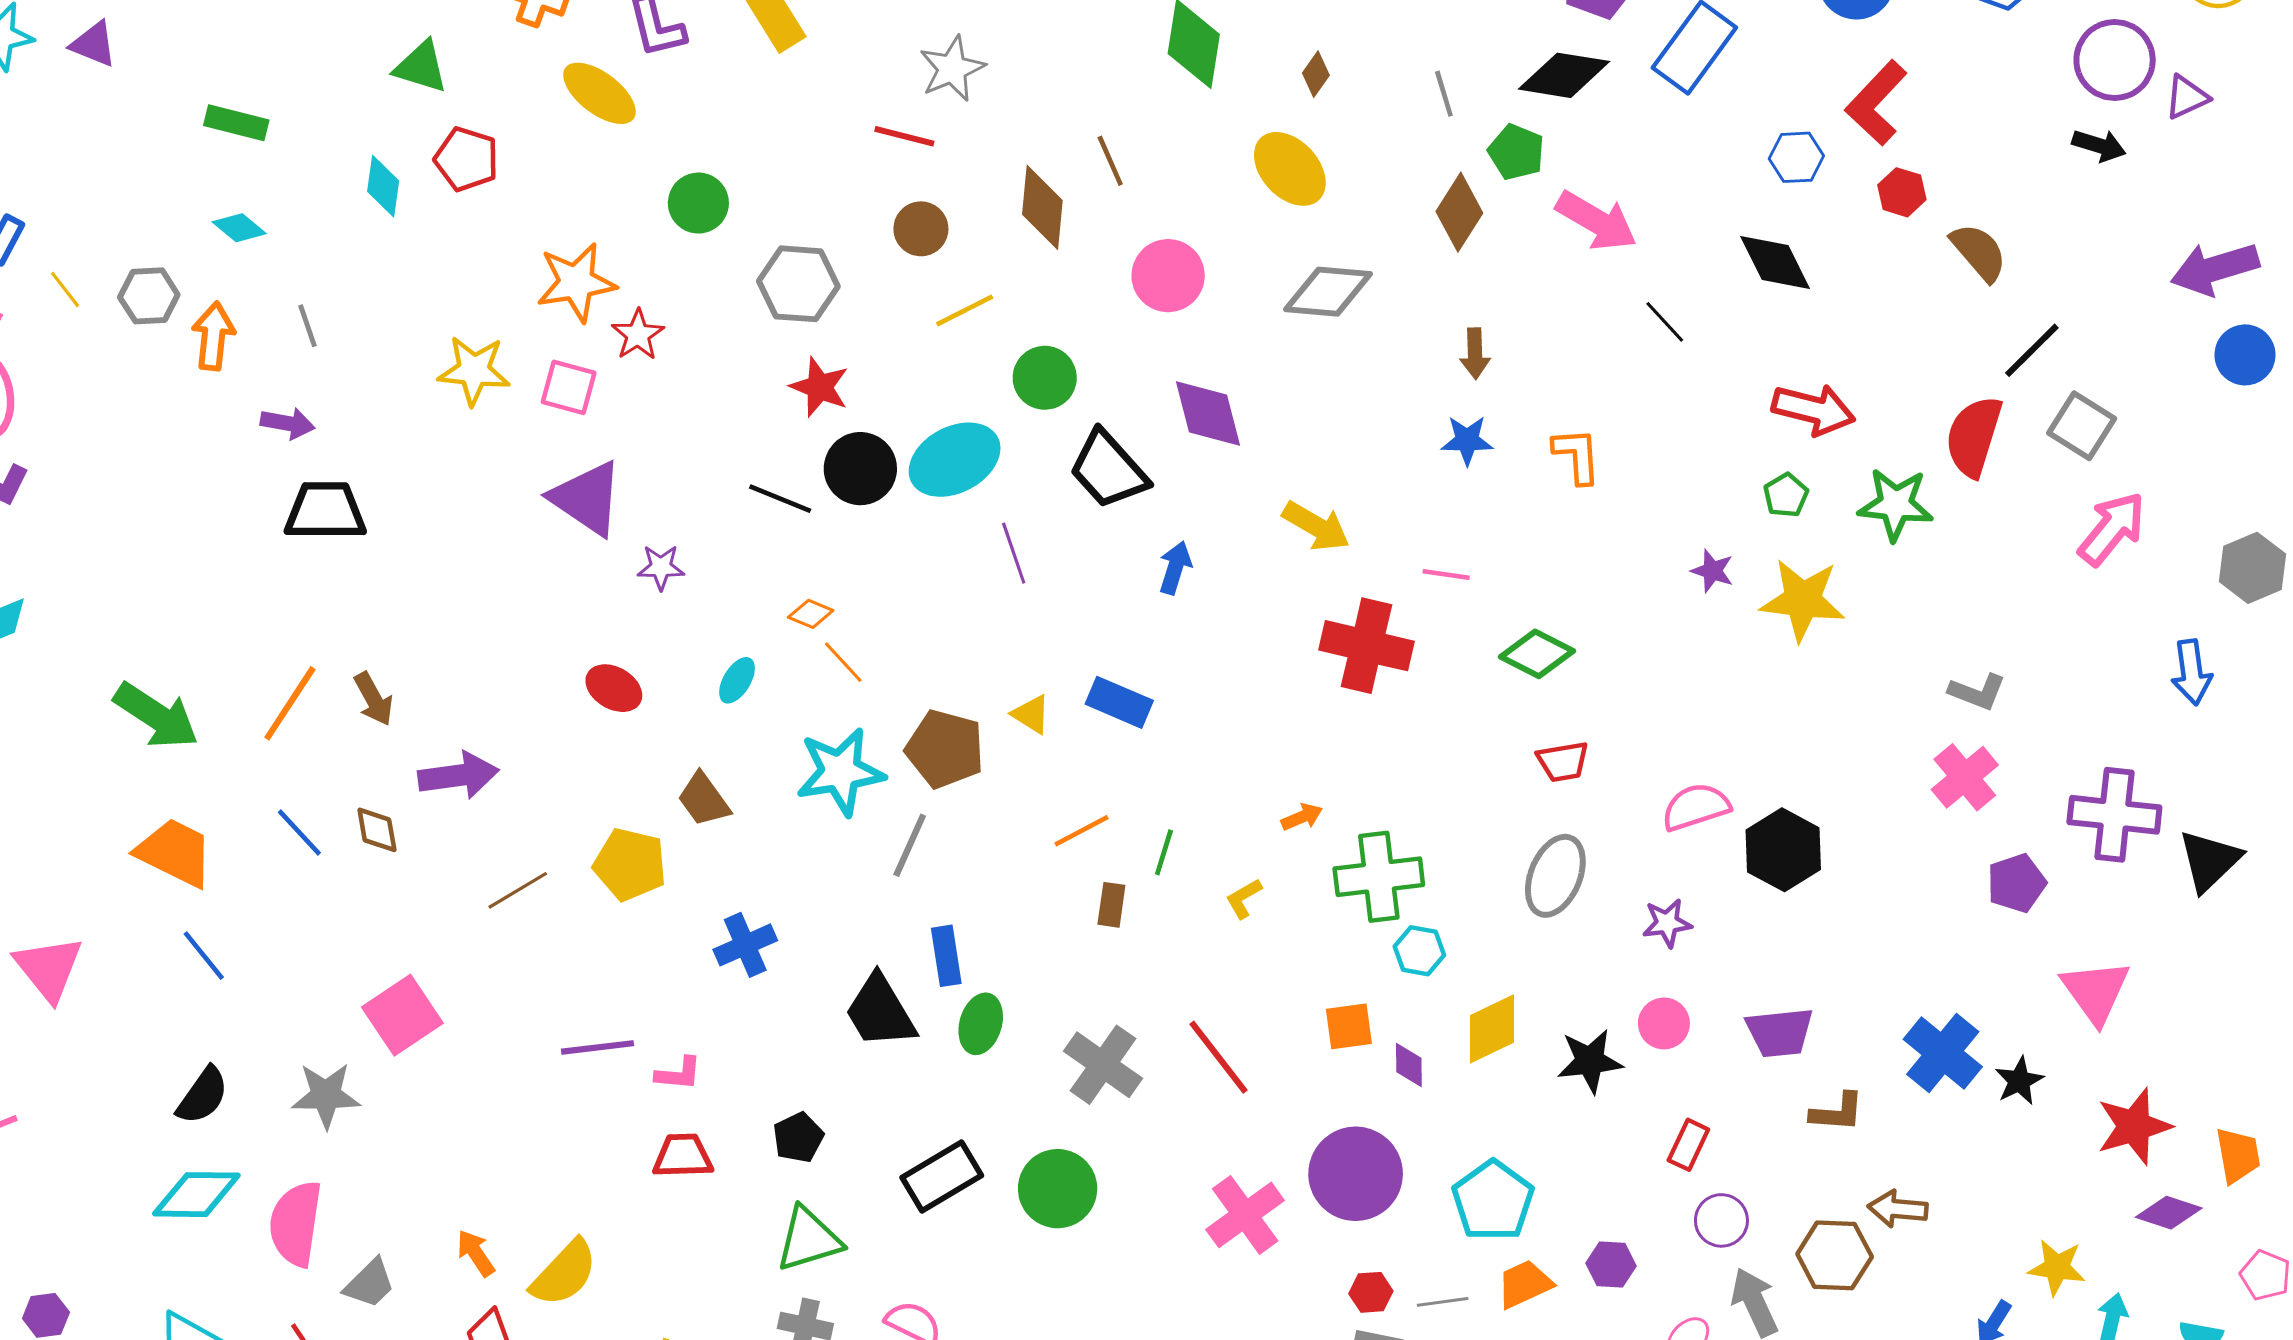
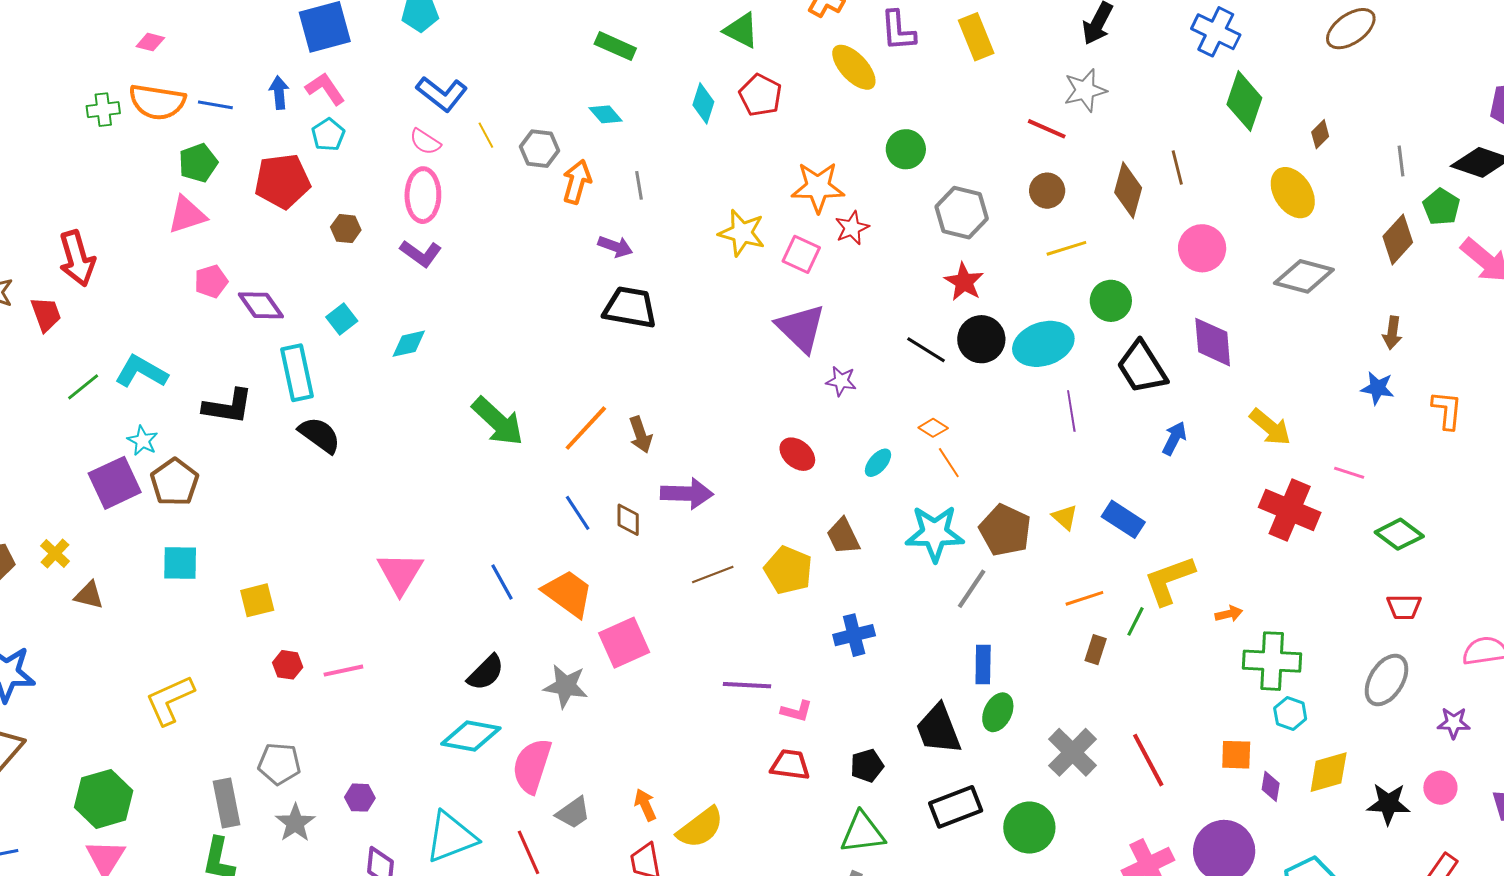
orange trapezoid: (175, 852) -> (568, 593), moved
yellow L-shape: (1244, 898) -> (1169, 580), moved, size x2.0
black trapezoid: (880, 1012) -> (938, 729), moved

